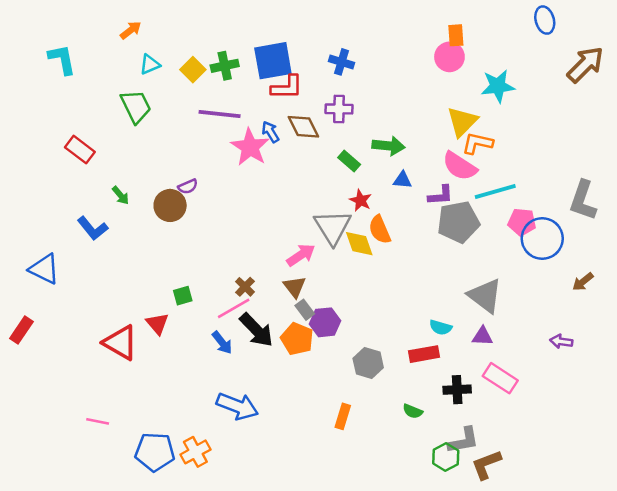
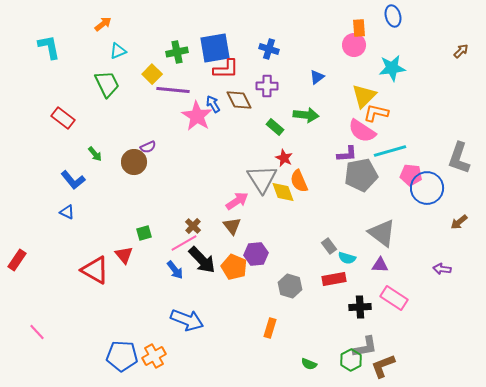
blue ellipse: (545, 20) -> (393, 16), moved
brown arrow: (585, 64) -> (461, 51), size x0.5
yellow square: (193, 70) -> (152, 74), moved
blue triangle: (402, 180) -> (317, 77), moved, turned -42
blue triangle: (44, 269) -> (67, 212), moved, size x0.6
gray rectangle: (305, 310) -> (329, 246), moved
green semicircle: (413, 411) -> (309, 364), moved
pink line: (98, 421) -> (37, 332), moved, turned 36

